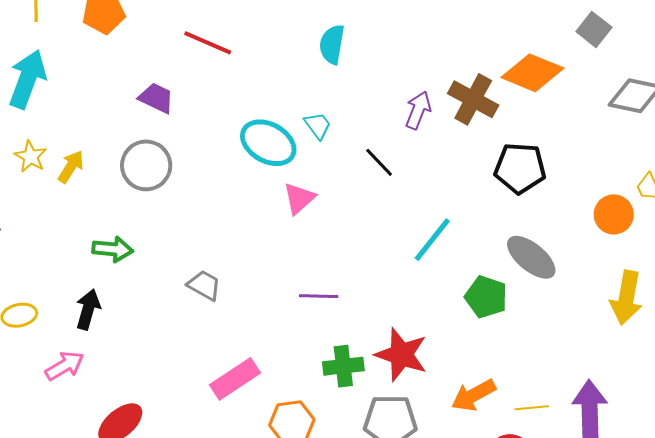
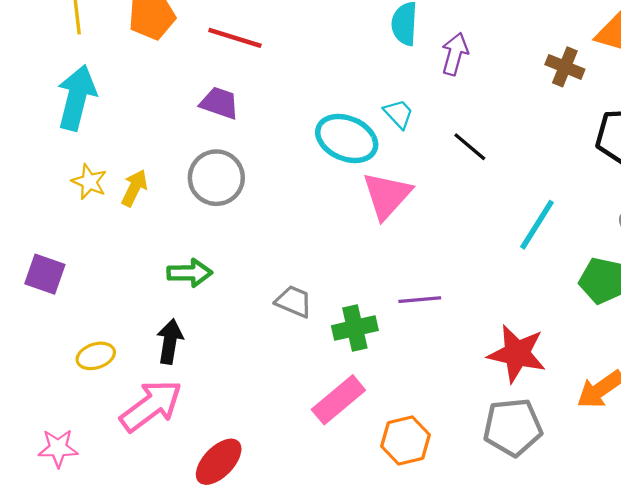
red line: (208, 43) -> (235, 38), moved
brown cross: (473, 99) -> (565, 67), size x0.7
purple arrow: (418, 110) -> (455, 54), moved
pink triangle: (299, 198) -> (387, 195), size x1.4
pink arrow: (65, 366) -> (151, 406), size x1.5
green cross: (343, 366) -> (355, 328), moved

